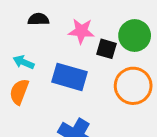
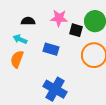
black semicircle: (38, 19) -> (28, 21), moved
blue rectangle: (70, 77) -> (51, 49), size x0.7

